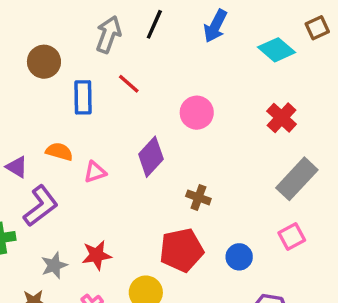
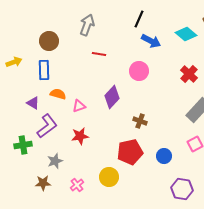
black line: (154, 24) -> (139, 19), moved
blue arrow: (215, 26) -> (151, 41), moved, turned -90
red line: (129, 84) -> (99, 54), turned -32
blue rectangle: (83, 97) -> (44, 70), moved
red star: (97, 255) -> (80, 136), moved

